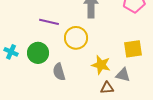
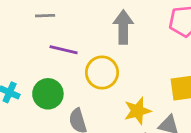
yellow star: (101, 65) -> (137, 111), turned -30

